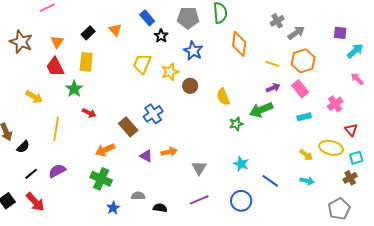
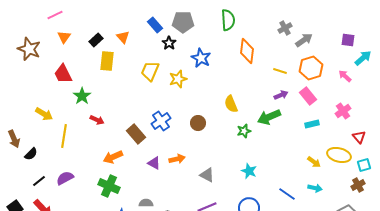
gray pentagon: (188, 18) -> (183, 22), moved
orange triangle: (57, 42) -> (64, 37), moved
yellow rectangle: (86, 62) -> (107, 61), moved
pink arrow: (357, 79) -> (345, 76), moved
brown circle: (190, 86) -> (198, 123), moved
yellow arrow: (34, 97) -> (44, 114), moved
gray triangle: (199, 168) -> (207, 175), turned -35
blue line: (270, 181) -> (287, 194), moved

